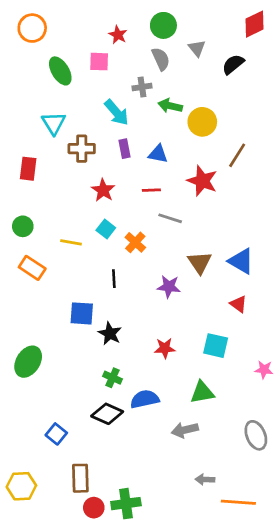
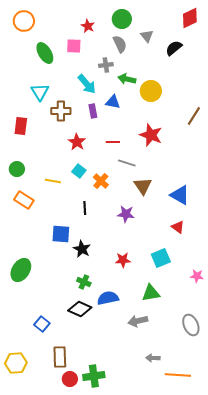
blue triangle: (158, 154) -> (113, 102), moved
brown line: (237, 155) -> (194, 116), moved
brown triangle: (200, 262) -> (143, 186), moved
cyan square: (216, 346) -> (161, 258), turned -36

